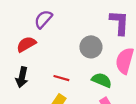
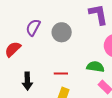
red semicircle: (26, 44) -> (13, 49), moved
gray circle: (91, 47) -> (62, 32), moved

